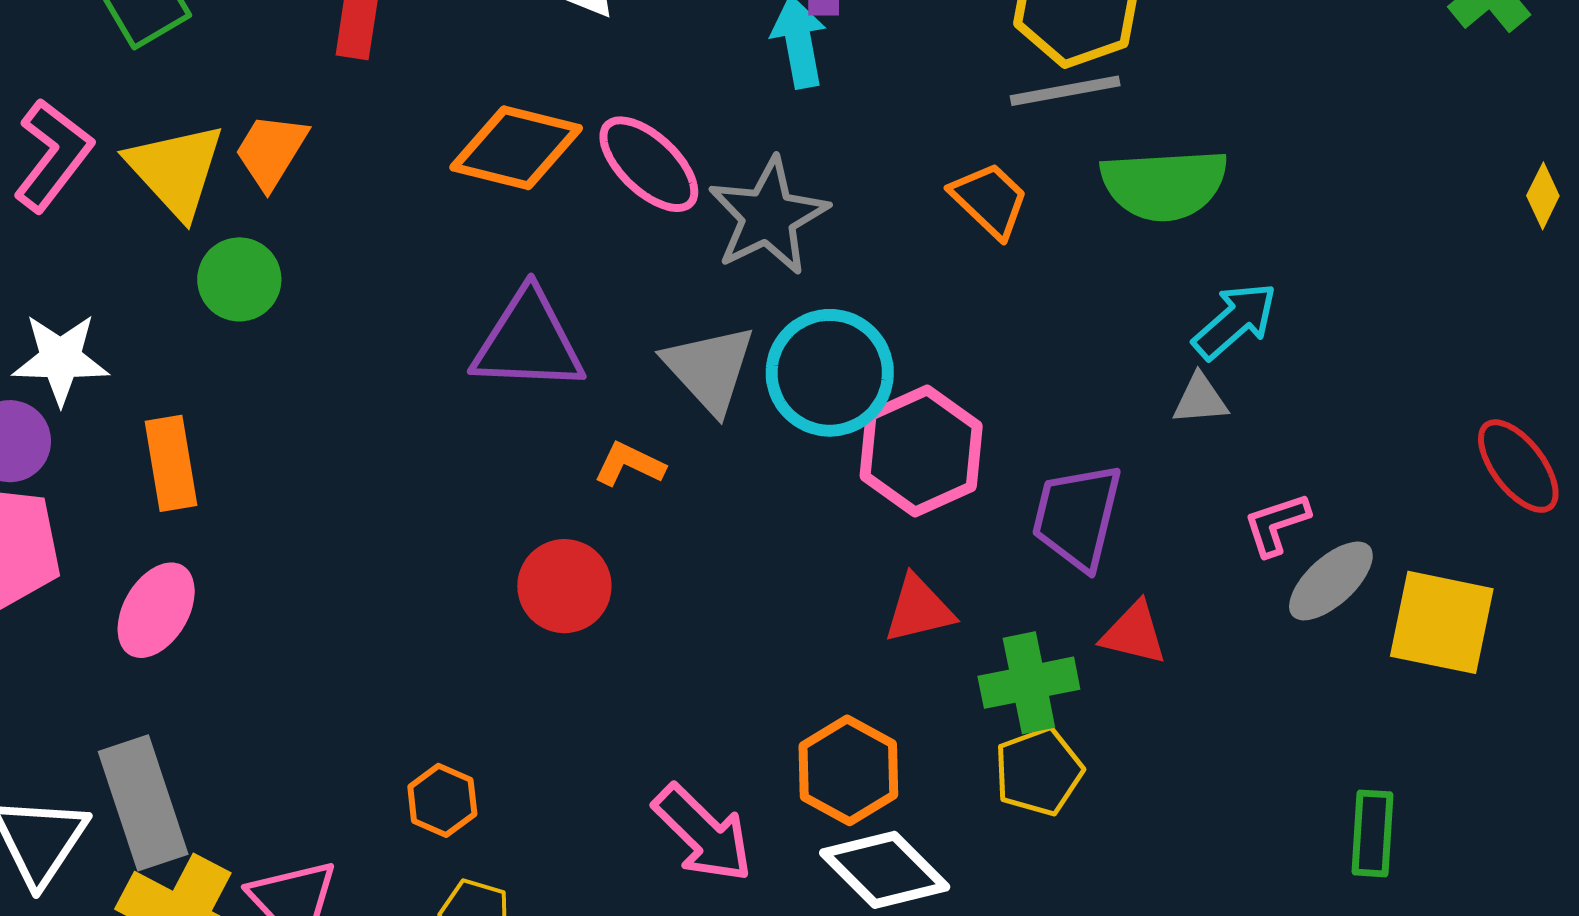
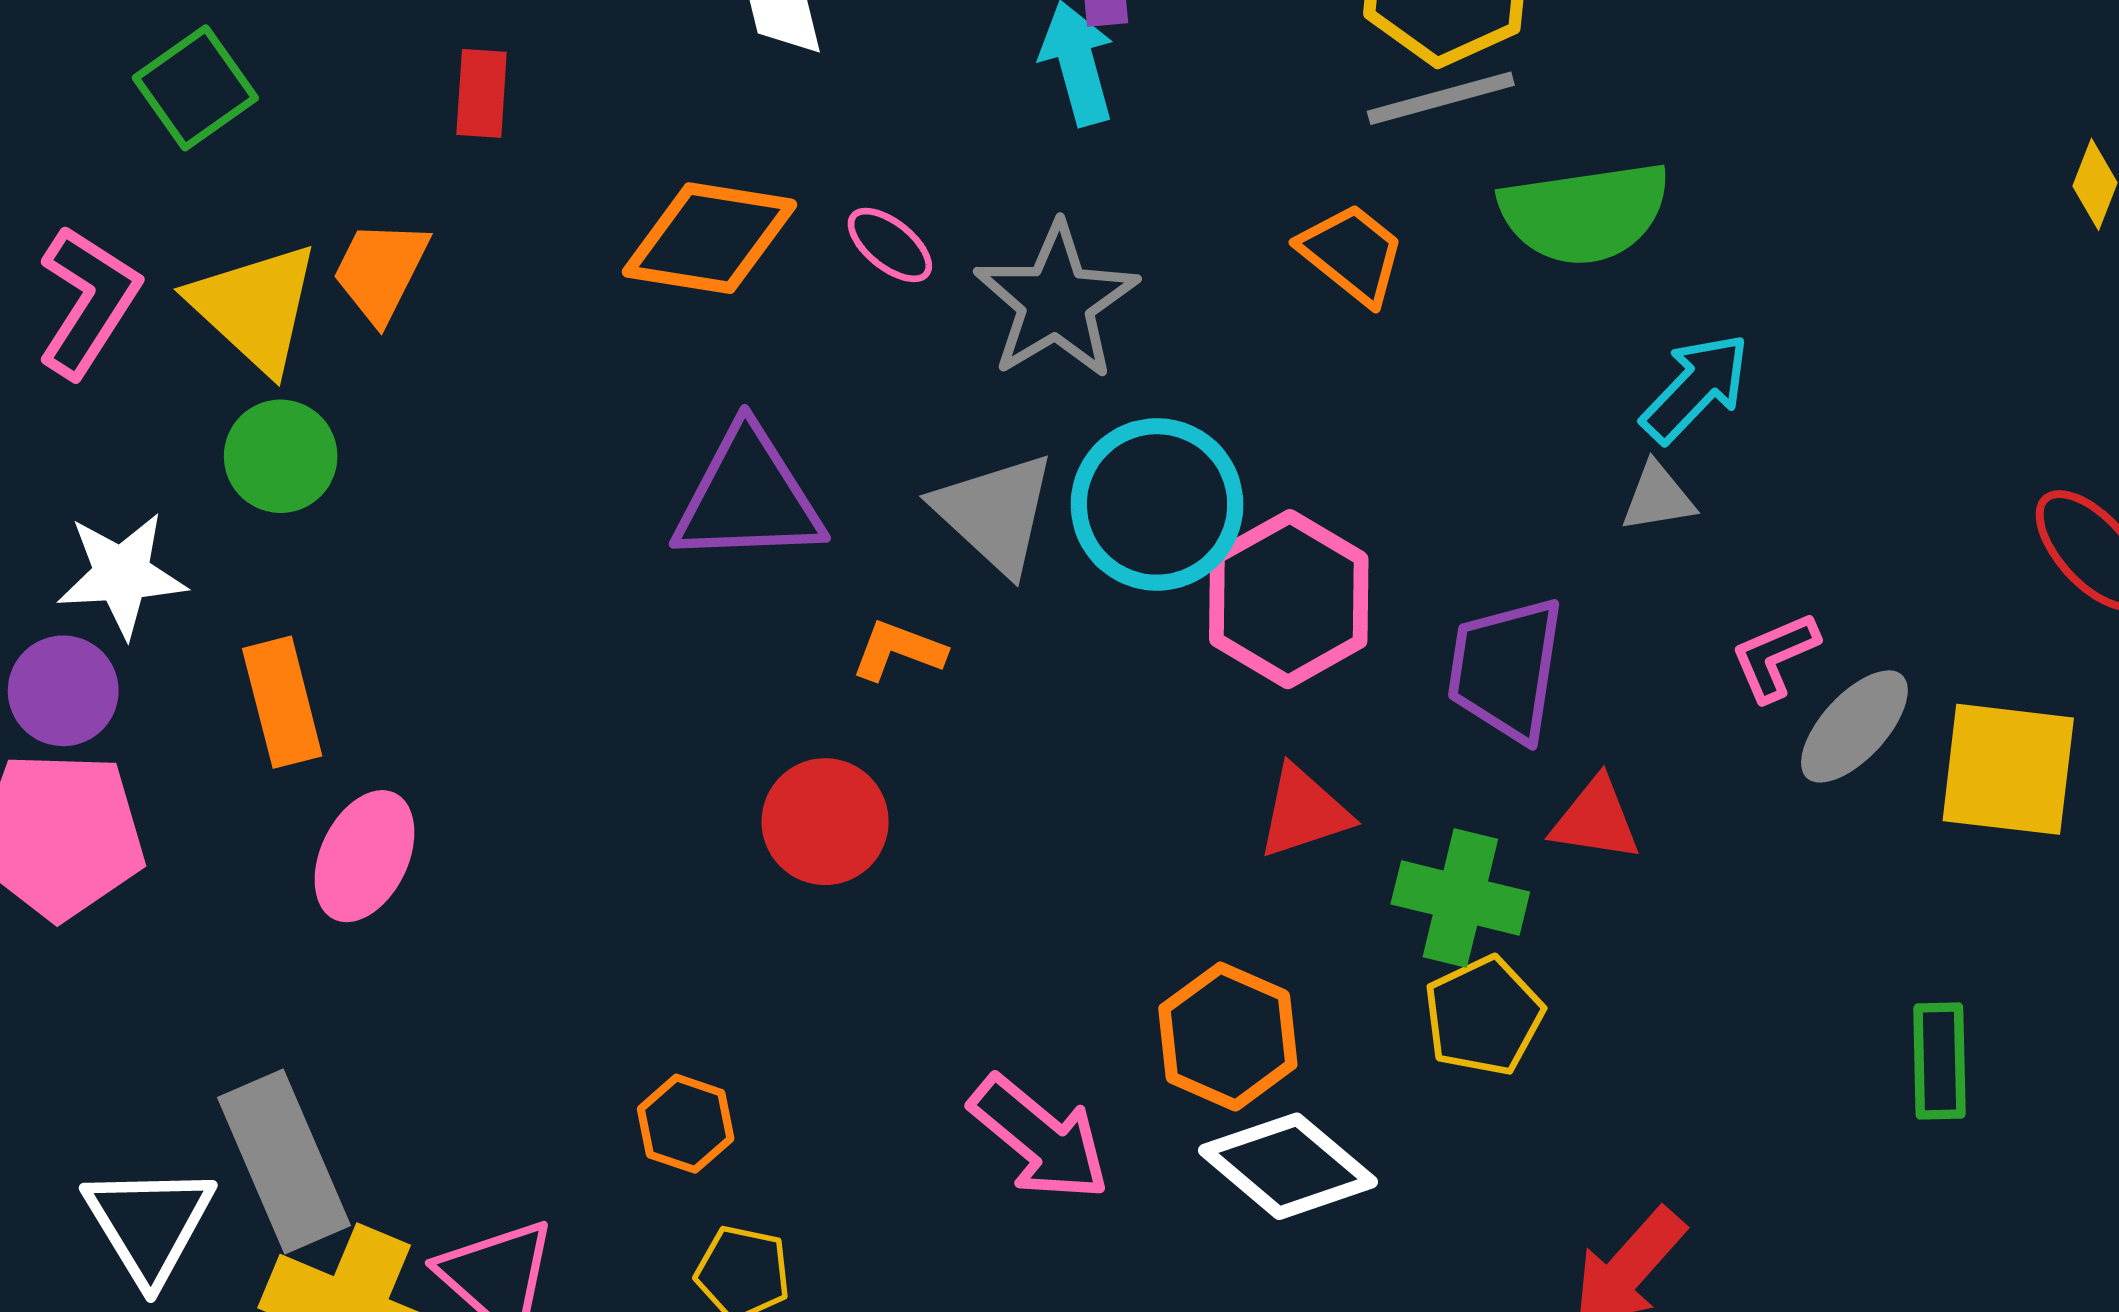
pink ellipse: (649, 164) -> (890, 245), size x0.6
green circle: (239, 279) -> (281, 456), moved
pink ellipse: (156, 610) -> (364, 856), moved
green cross: (1029, 683) -> (1460, 898), turned 30

